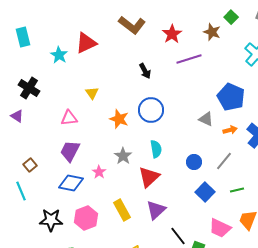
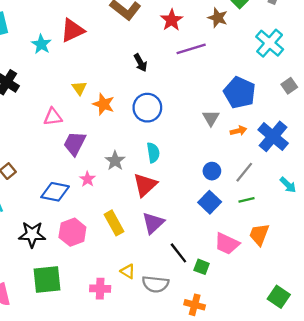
orange star: (119, 119) -> (104, 104), moved
gray triangle: (206, 119) -> (211, 118), turned 35
purple trapezoid: (70, 151) -> (75, 143), moved
gray line: (224, 161) -> (244, 172), moved
blue circle: (194, 162) -> (212, 171), moved

